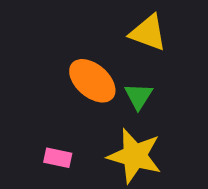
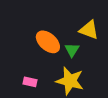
yellow triangle: (148, 33) -> (89, 30), moved

